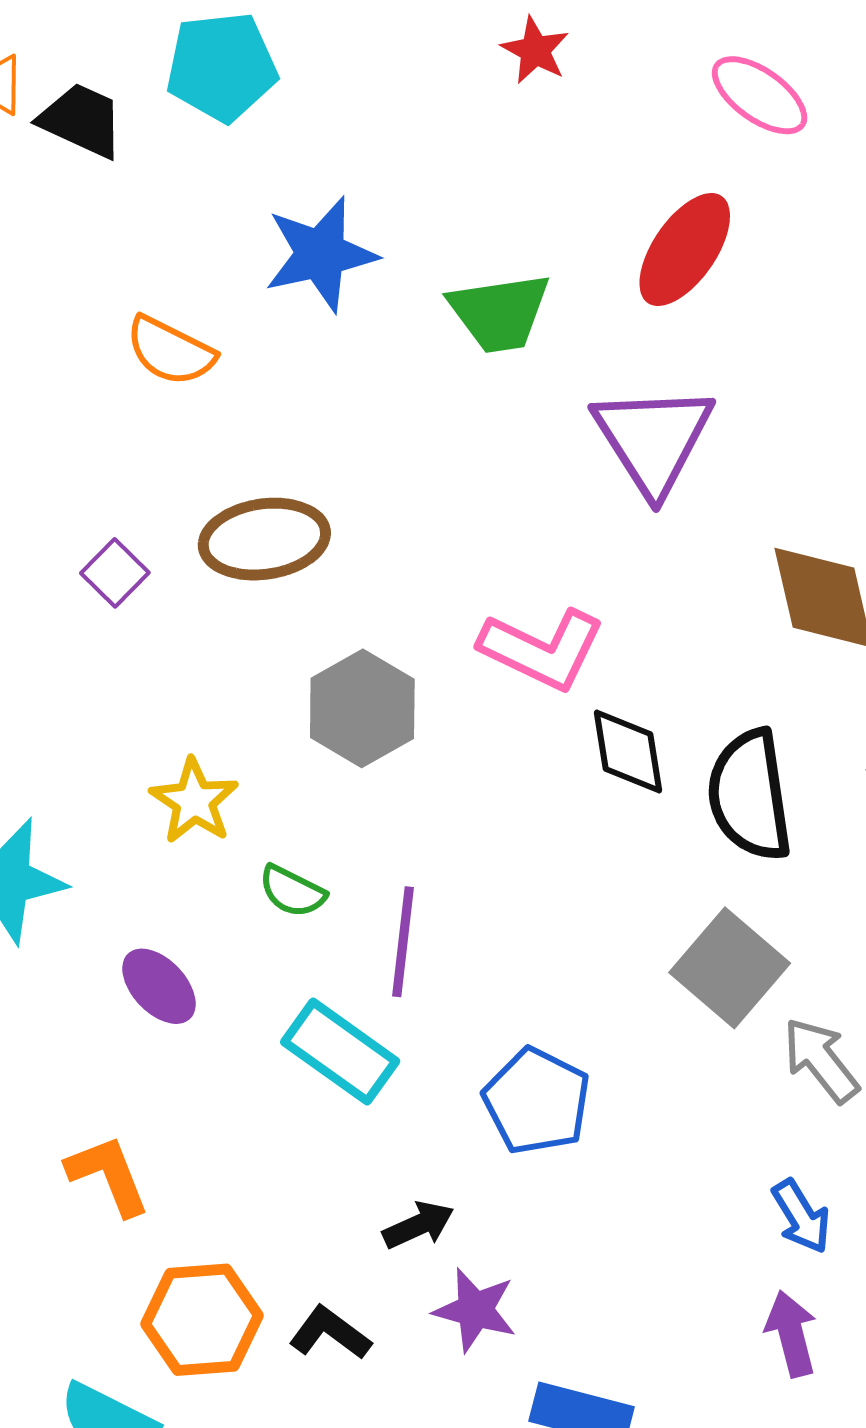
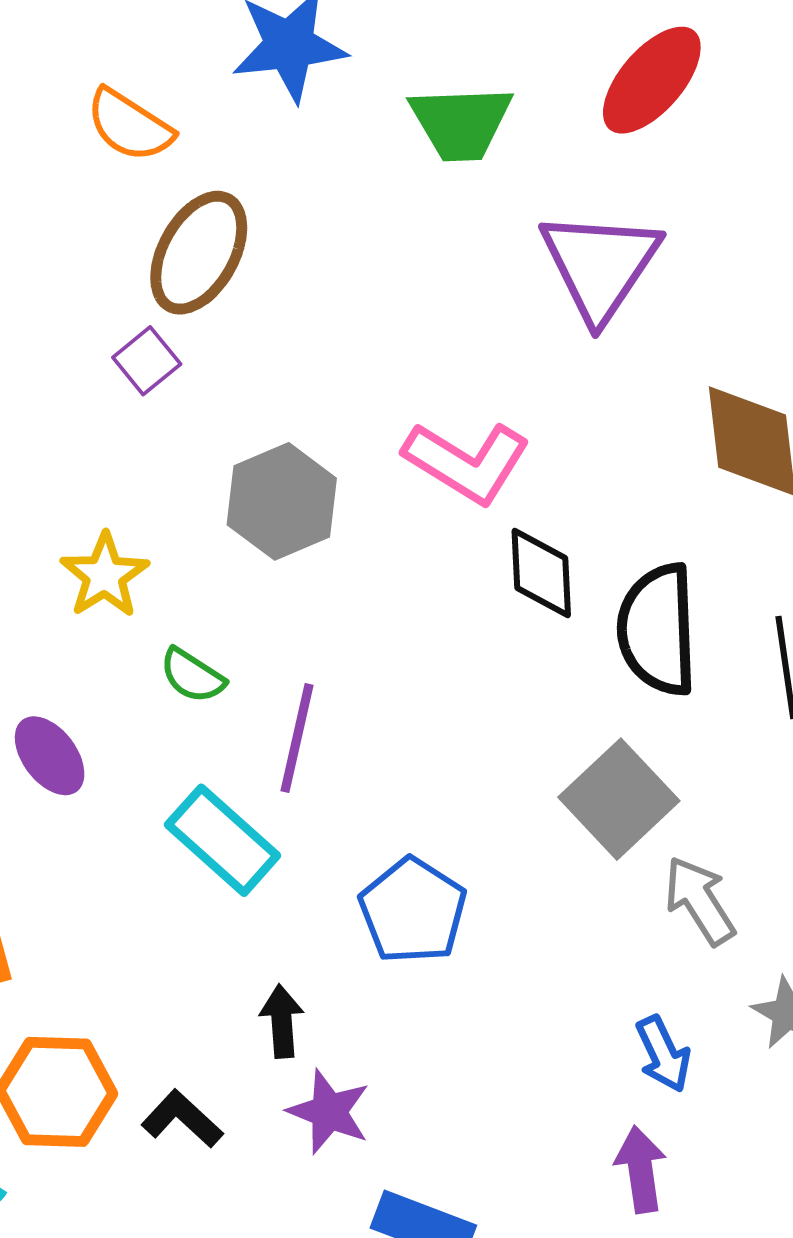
brown ellipse: (264, 539) -> (199, 253), moved, turned -59
purple square: (115, 573) -> (147, 361), moved
black arrow: (418, 1225) -> (282, 1021), turned -76

